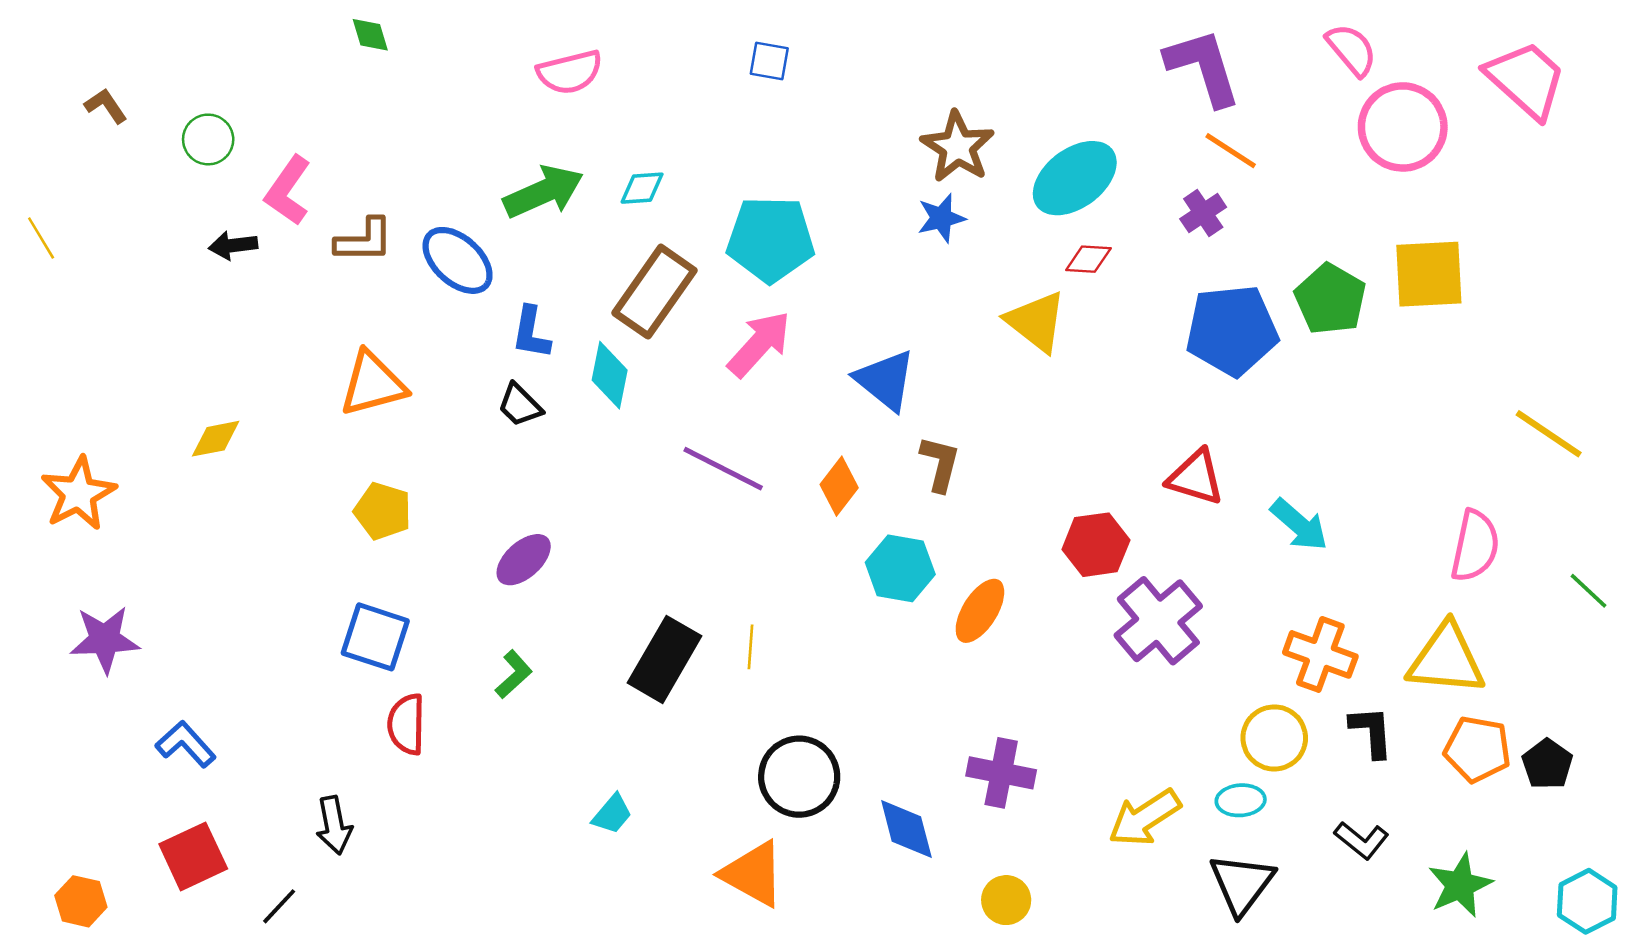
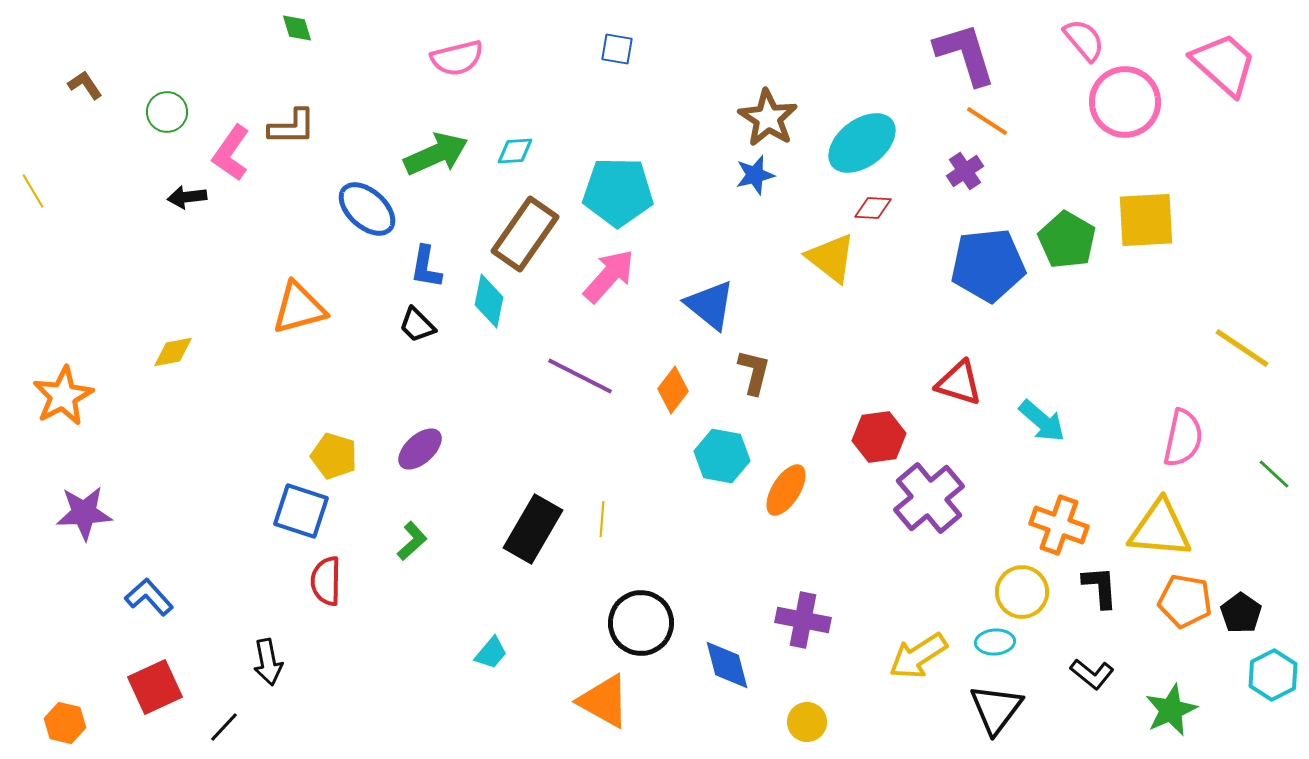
brown L-shape: (364, 240) -> (292, 127), moved
yellow pentagon: (383, 511) -> (334, 456), moved
cyan hexagon: (1587, 901) -> (1273, 675), moved

